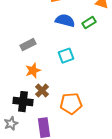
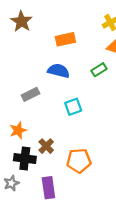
blue semicircle: (65, 21) -> (59, 71), moved
orange star: (33, 71) -> (18, 130), moved

